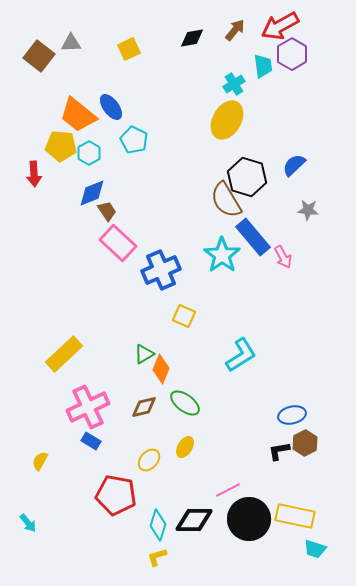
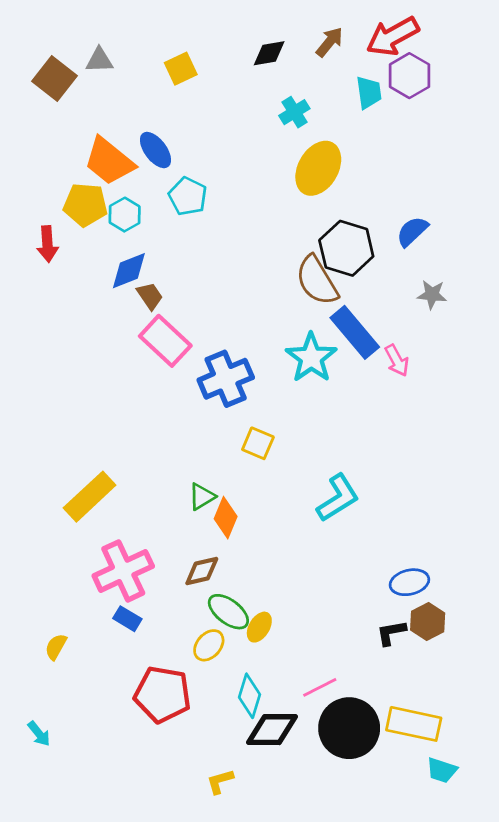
cyan cross: (234, 84) -> (294, 112), moved
green ellipse: (185, 403) -> (228, 612), moved
cyan diamond: (158, 525) -> (250, 696), moved

